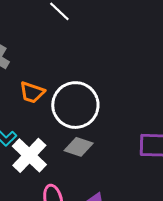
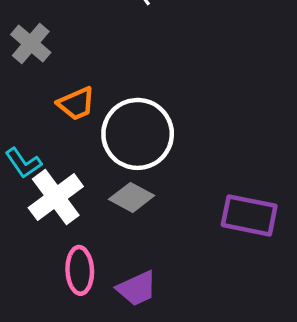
orange trapezoid: (32, 92) -> (76, 104), turned -52

